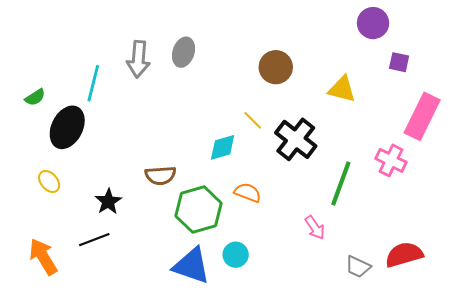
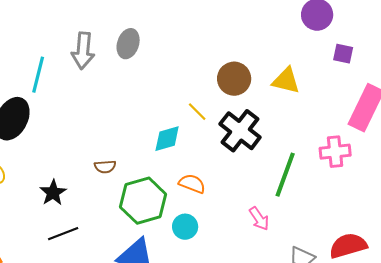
brown circle: (276, 67) -> (234, 79), moved
pink cross: (391, 160) -> (335, 152), turned -32
brown semicircle: (160, 175) -> (105, 167), size x0.7
black line: (94, 240) -> (63, 234), moved
cyan circle: (236, 255) -> (185, 227), moved

